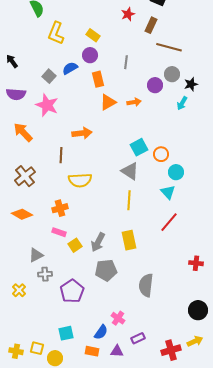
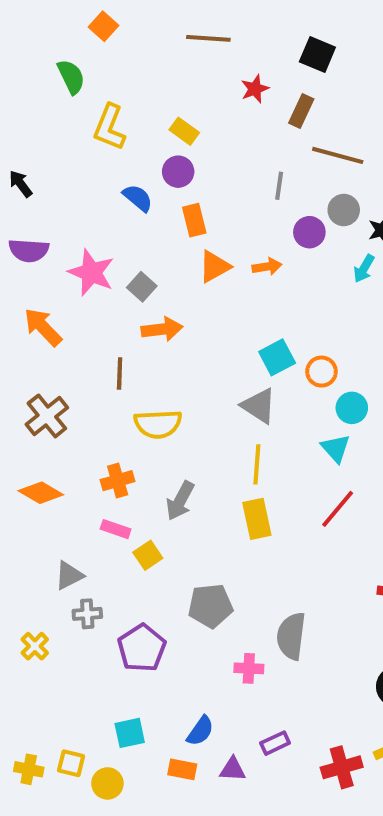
gray line: (126, 62) -> (279, 186), moved
blue semicircle: (70, 68) -> (138, 198), turned 70
gray square: (49, 76) -> (142, 287), moved
yellow rectangle: (129, 240) -> (257, 519), moved
gray arrow: (98, 242) -> (180, 501), moved
pink cross: (118, 318) -> (249, 668), moved, turned -32

